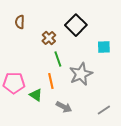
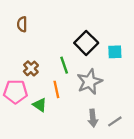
black square: (76, 25) -> (86, 43), moved
brown cross: (49, 38) -> (31, 68), moved
gray arrow: (64, 107) -> (93, 118), moved, turned 56

